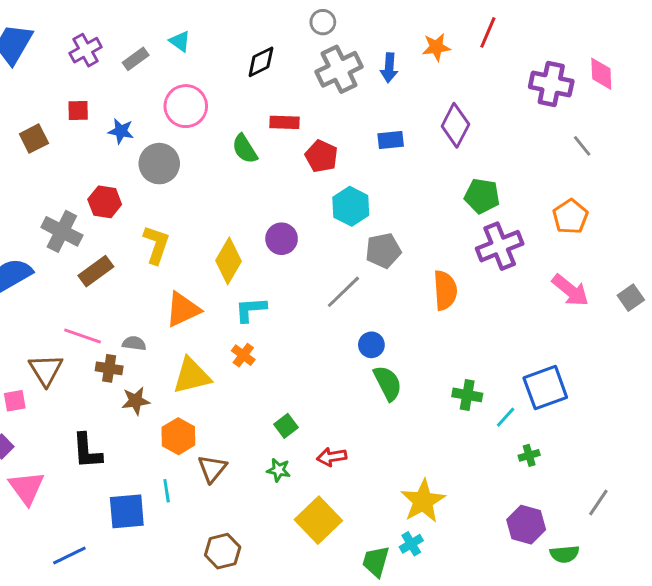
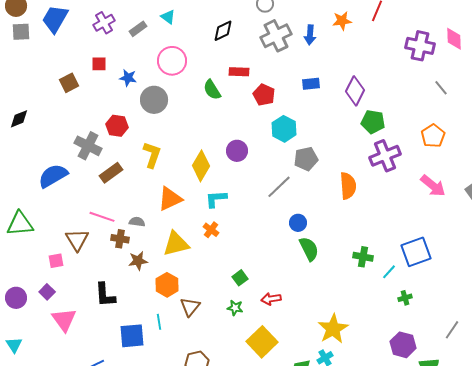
purple diamond: (455, 125) -> (355, 91), moved

